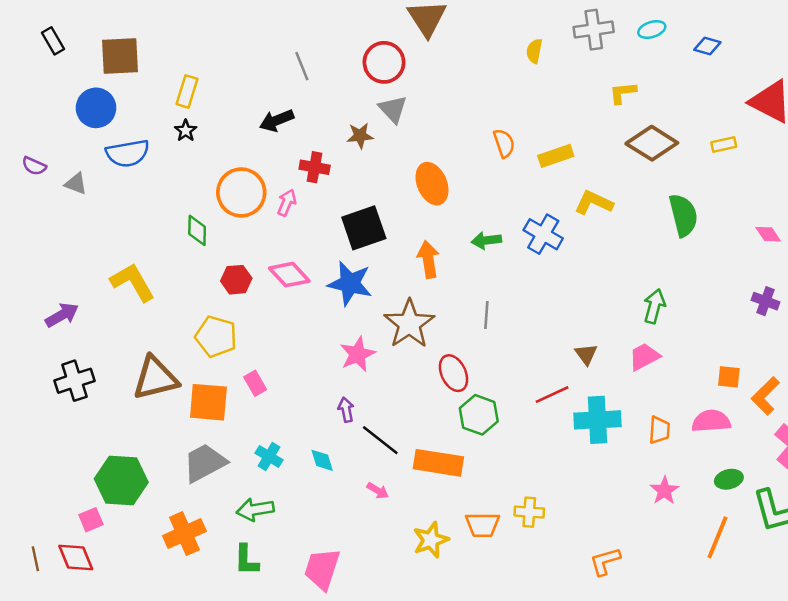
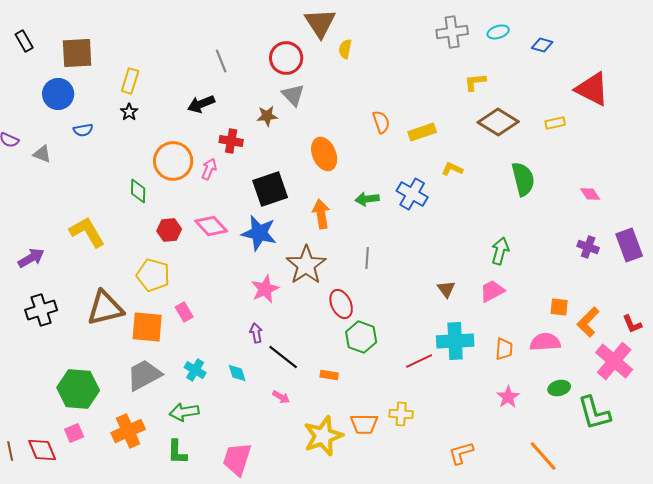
yellow semicircle: (534, 51) -> (345, 49), moved
blue semicircle: (128, 153) -> (83, 130), size x0.6
yellow L-shape: (594, 203) -> (452, 169), size x0.7
red line: (552, 395) -> (419, 361), moved
orange rectangle: (438, 463) -> (329, 375), size x0.5
pink square: (91, 520) -> (74, 433), moved
orange line: (717, 537) -> (543, 456), moved, turned -64
yellow star: (431, 540) -> (323, 436), size x1.4

